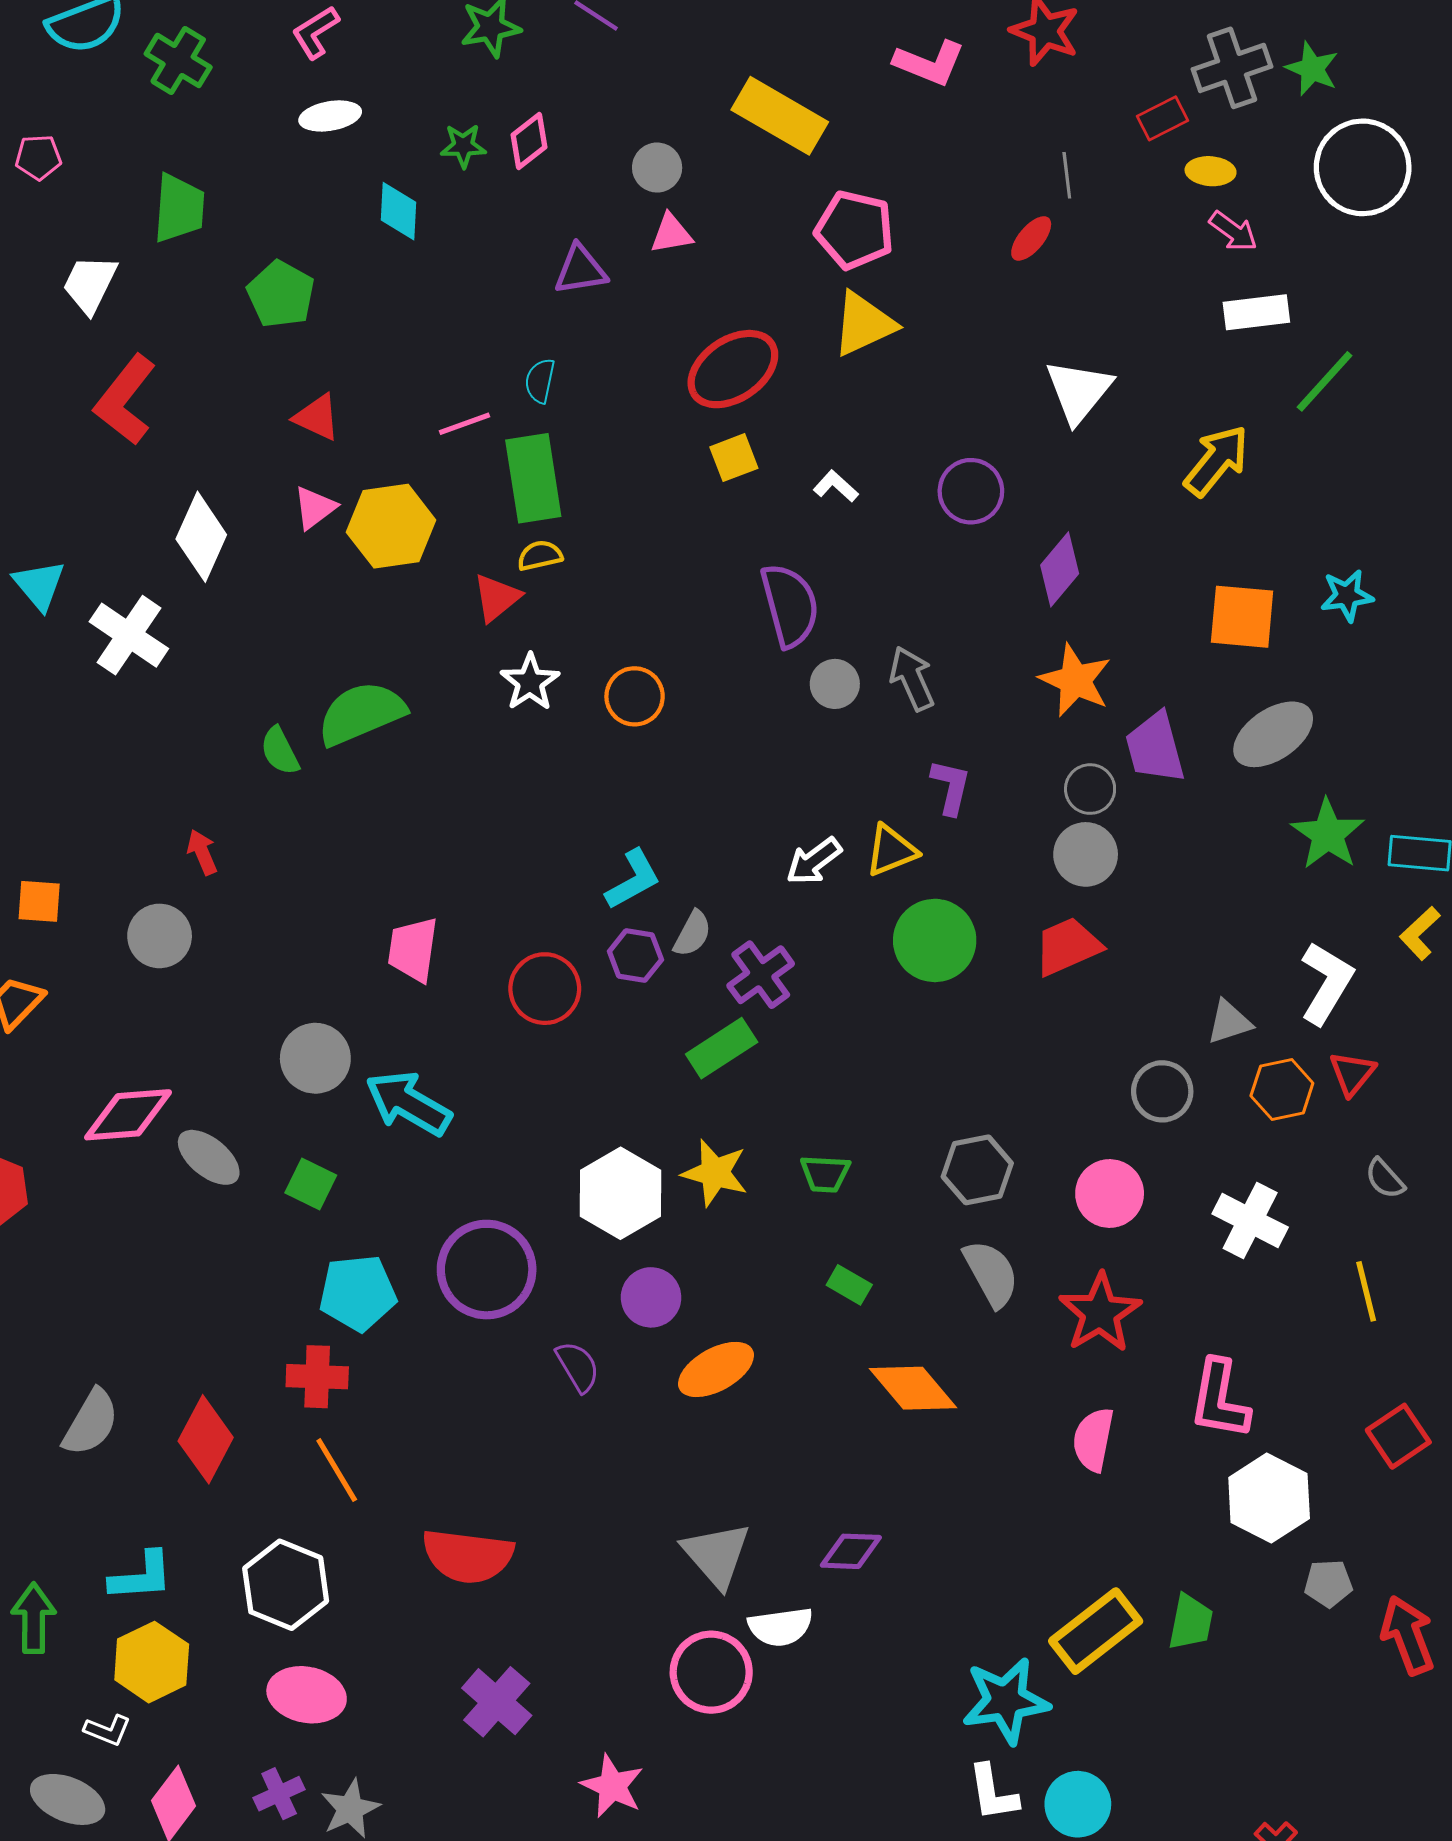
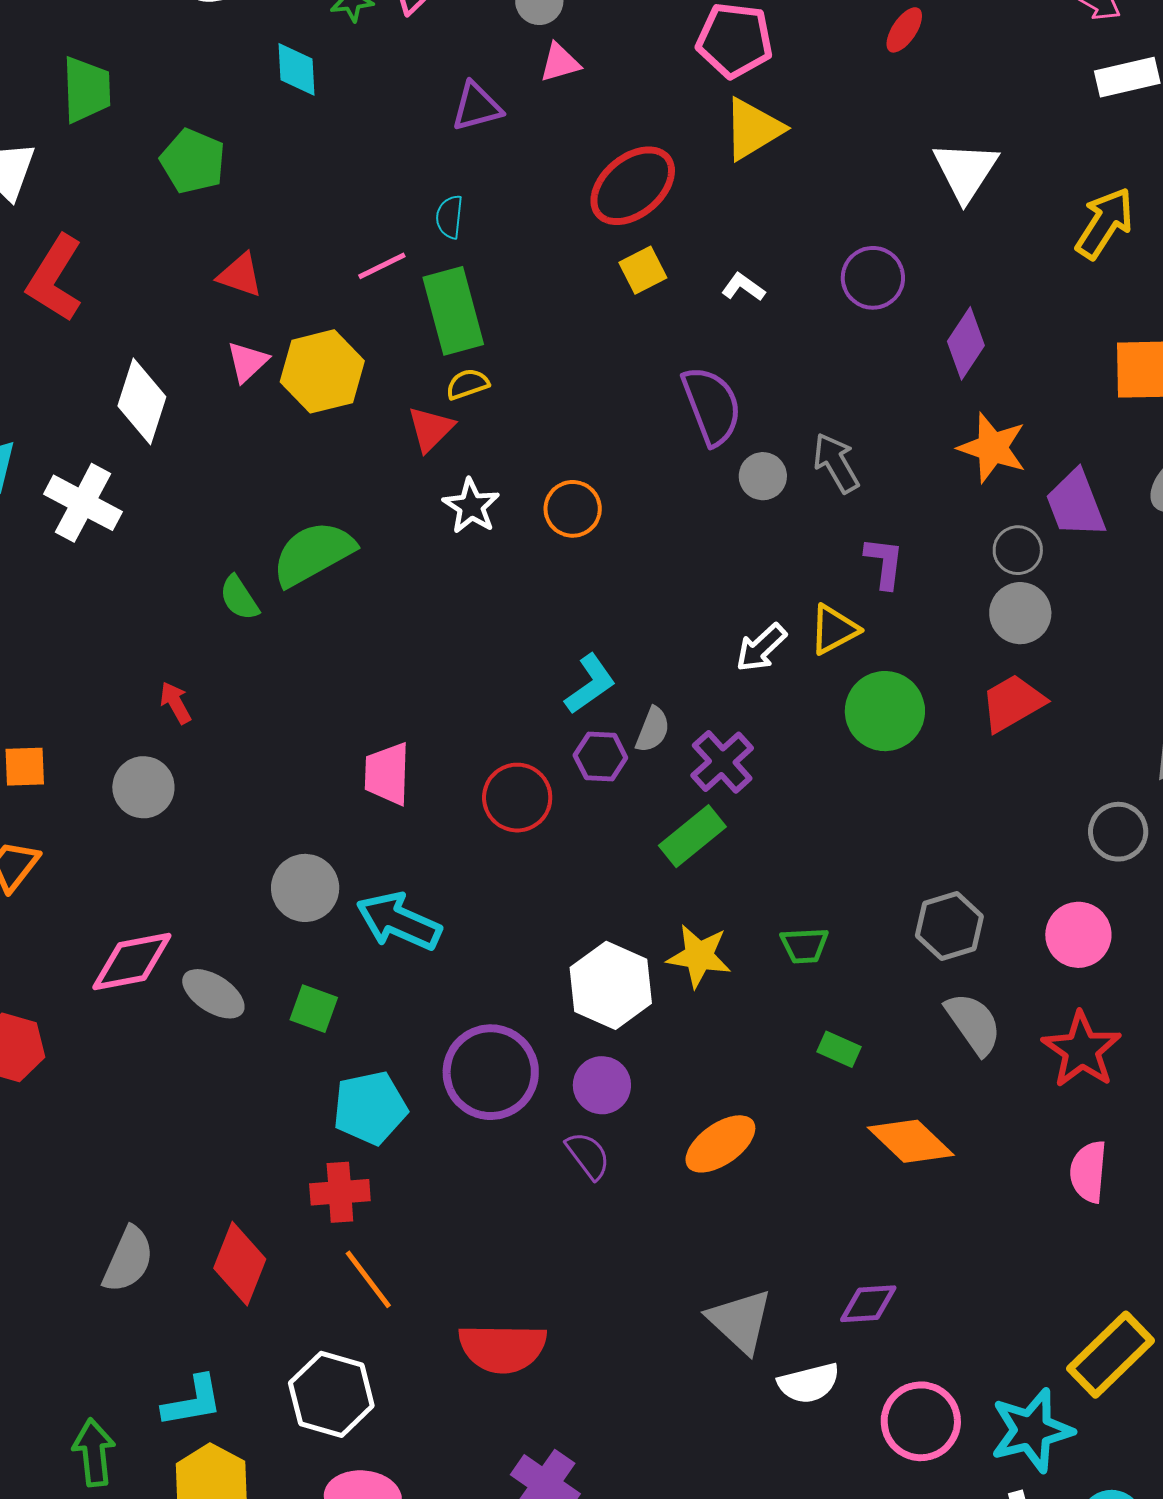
purple circle: (651, 1297) -> (602, 1085), moved
pink circle: (711, 1672) -> (921, 1421), moved

